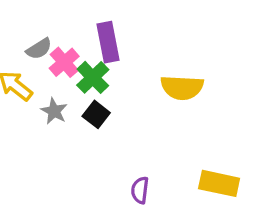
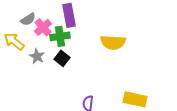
green cross: (93, 77) -> (60, 36), turned 36

